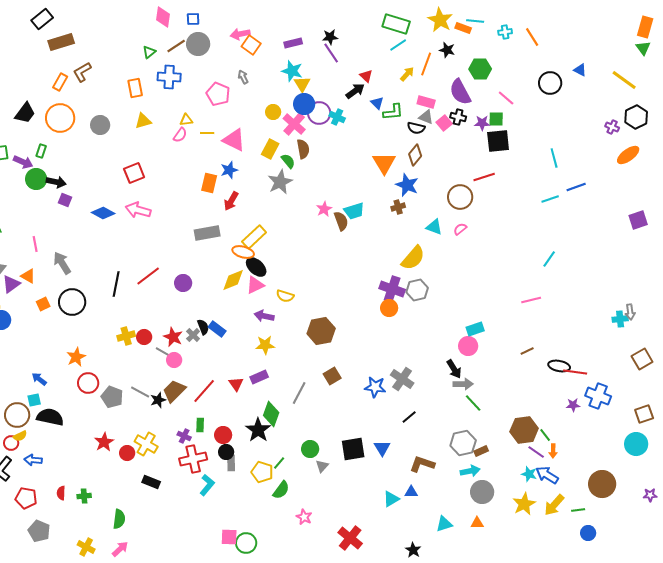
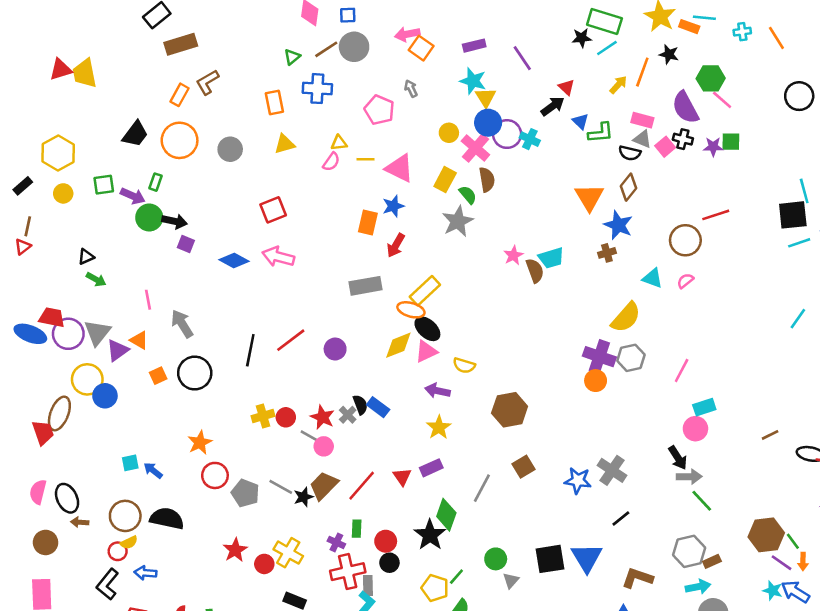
black star: (330, 37) -> (582, 38), moved
pink line: (506, 98) -> (722, 100), moved
black square: (498, 141) -> (793, 215), moved
pink line: (531, 300) -> (682, 370), moved, turned -48
yellow star: (265, 345) -> (439, 427), turned -30
cyan square: (34, 400) -> (130, 463), moved
blue triangle: (382, 448) -> (587, 558), size x1.5
gray rectangle: (231, 463) -> (368, 585), moved

